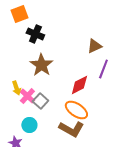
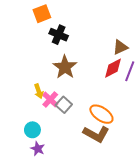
red diamond: (79, 85) -> (113, 68), moved
cyan circle: (29, 125) -> (32, 130), moved

